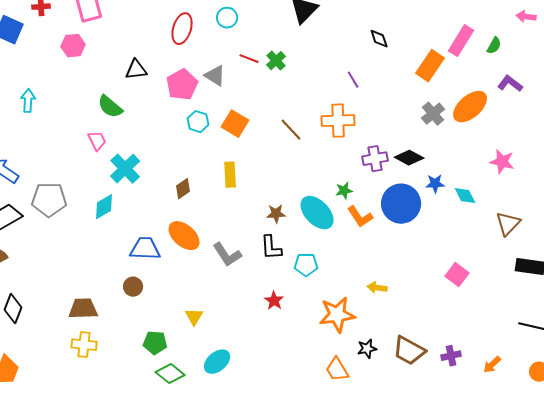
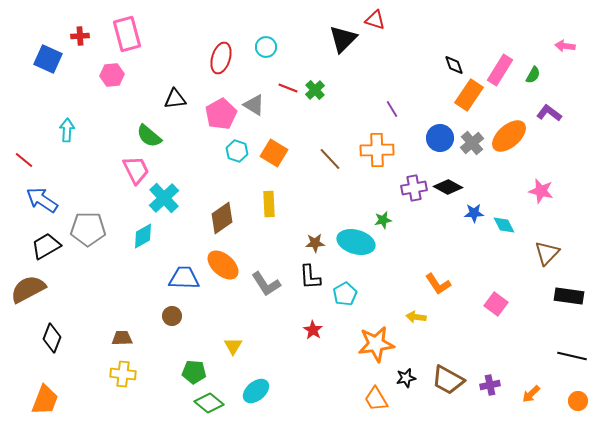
black diamond: (379, 39) -> (454, 65), moved
pink trapezoid: (97, 141) -> (136, 170), size x1.4
brown diamond: (183, 189) -> (222, 218), size x1.5
blue circle: (401, 204) -> (440, 138), moved, size x0.7
cyan ellipse: (317, 213) -> (356, 242), turned -30
orange L-shape: (360, 217) -> (438, 284), moved
cyan pentagon: (306, 265) -> (345, 294), turned -30
brown trapezoid: (83, 309) -> (122, 338), size x0.7

